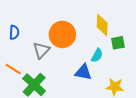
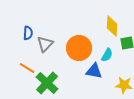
orange circle: (62, 34) -> (79, 48), moved
gray triangle: (41, 50) -> (45, 44), moved

